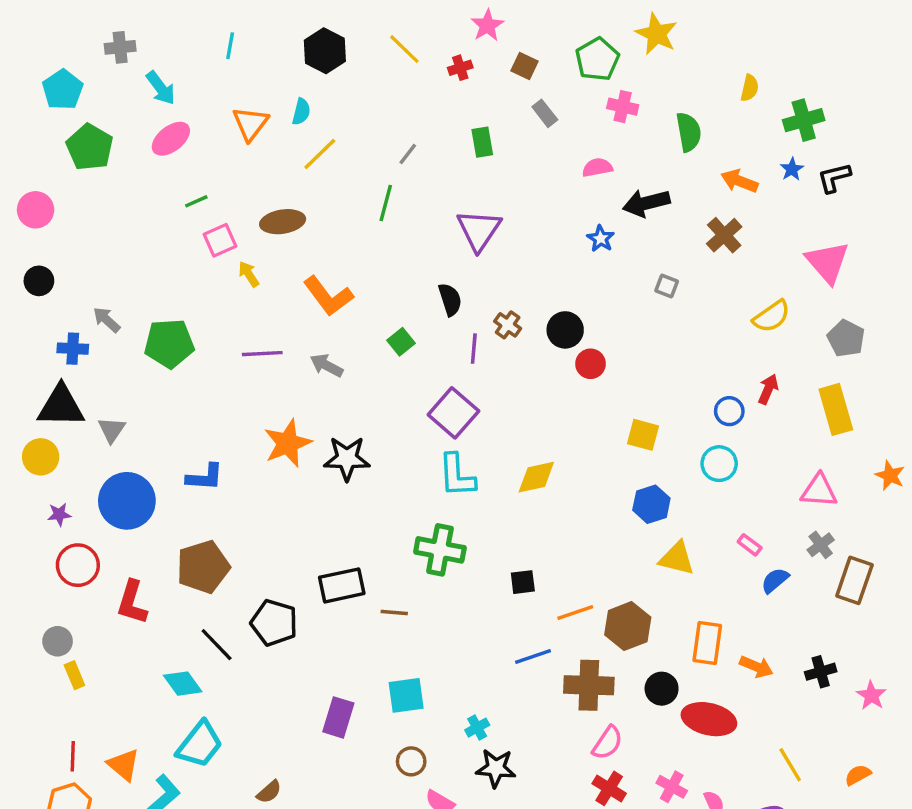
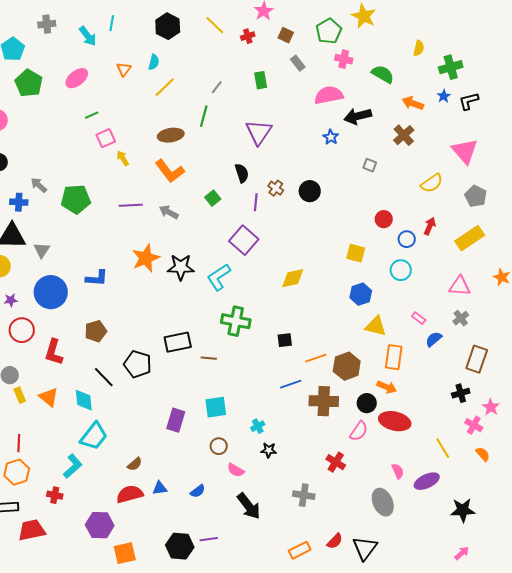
cyan arrow: (161, 88) -> (88, 36), moved
orange triangle: (250, 124) -> (124, 69), size x0.7
green semicircle: (689, 132) -> (383, 74), turned -50
pink semicircle: (597, 168) -> (329, 95), size x1.6
brown ellipse: (283, 222) -> (171, 135), moved
red circle: (591, 364) -> (384, 219), moved
yellow rectangle: (836, 409) -> (470, 238), turned 72
cyan L-shape: (457, 475) -> (219, 277), moved, turned 60
brown pentagon: (203, 567) -> (96, 331), size x0.7
brown rectangle: (854, 580) -> (477, 359), moved
orange rectangle: (707, 643) -> (394, 357), moved
orange arrow: (756, 667) -> (387, 387), moved
cyan diamond: (183, 684) -> (84, 400), turned 30
pink semicircle: (607, 743) -> (359, 431), moved
orange triangle: (124, 765) -> (49, 397), moved
black star: (496, 768) -> (269, 450), size x0.7
orange semicircle: (858, 775) -> (483, 454), turned 77
pink cross: (672, 787) -> (474, 425), moved

